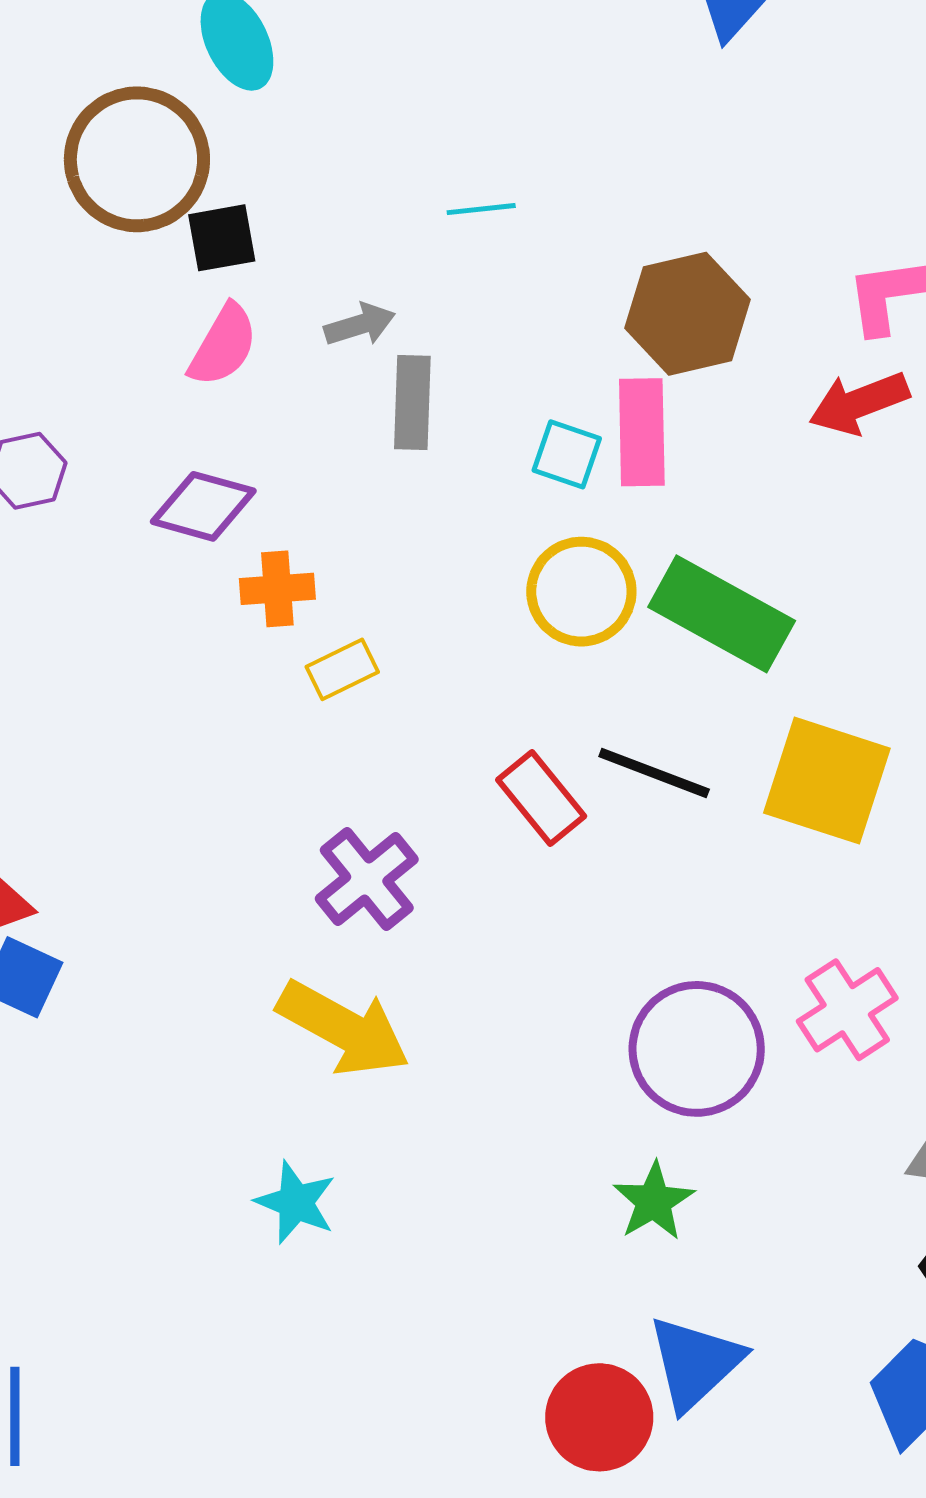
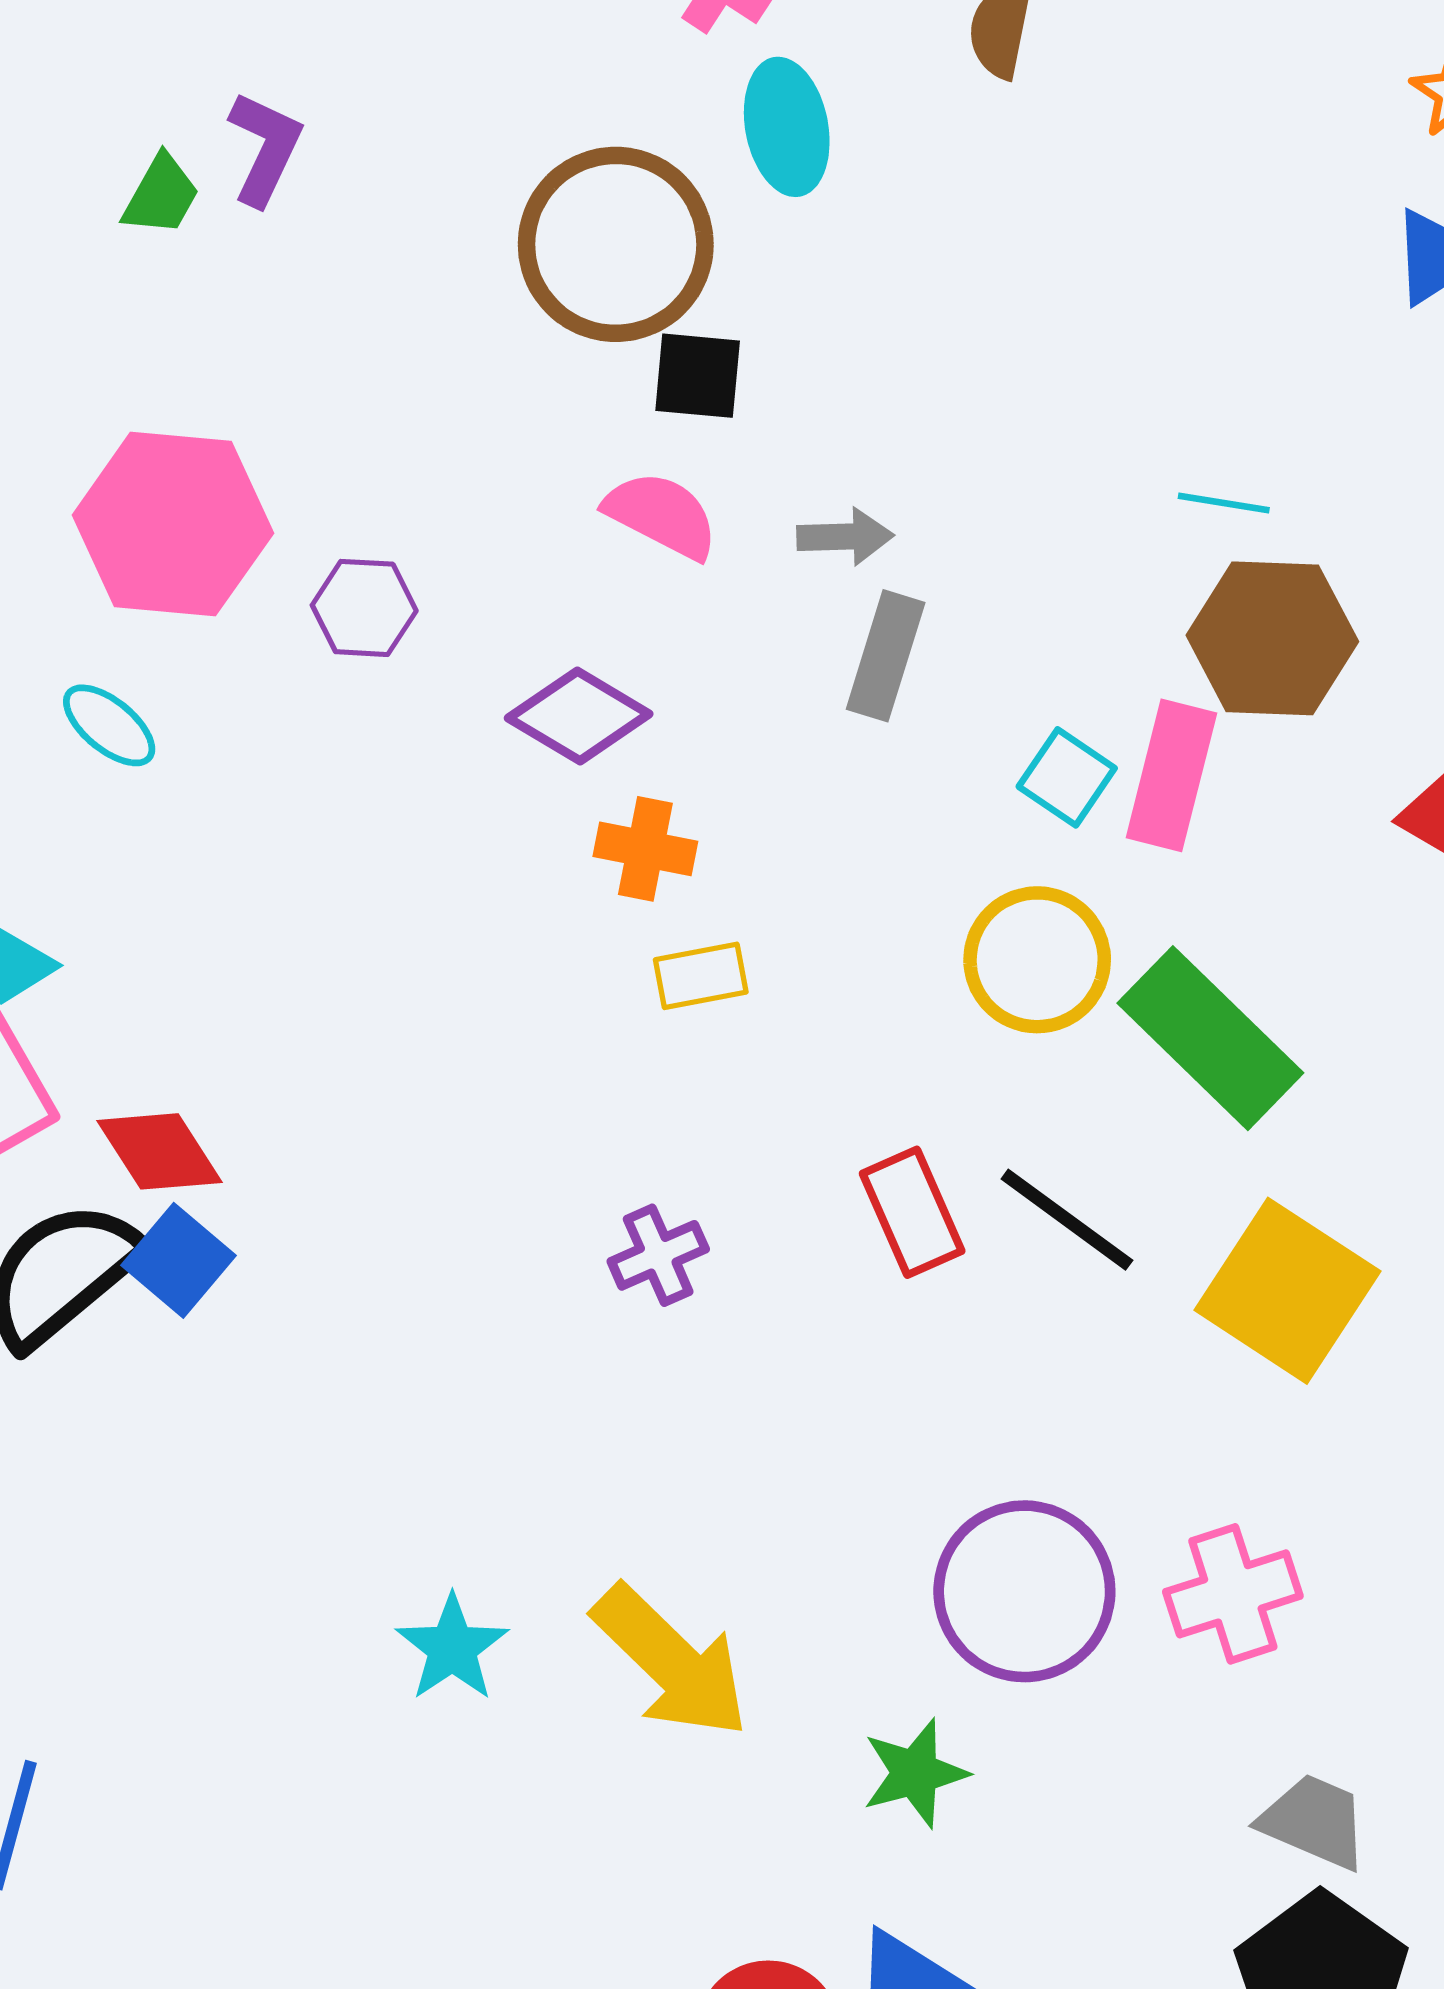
cyan line: (481, 209) -> (1224, 503), moved
pink semicircle: (223, 345) -> (661, 515), turned -108
purple cross: (367, 879) -> (658, 1255), size x0.7
yellow arrow: (343, 1028) -> (671, 1662), moved

